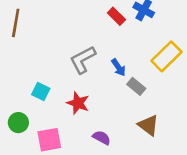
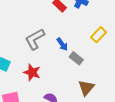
yellow rectangle: (167, 56) -> (99, 35), size x0.7
brown triangle: (148, 125) -> (86, 88), turned 36

